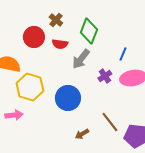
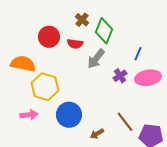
brown cross: (56, 20) -> (82, 20), moved
blue circle: (68, 98) -> (69, 115), moved

